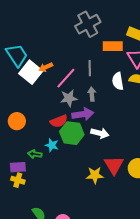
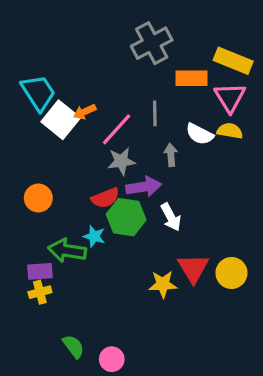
white semicircle: (118, 81) -> (200, 134), turned -54
gray arrow: (92, 94) -> (171, 155), moved
white arrow: (100, 133) -> (171, 217), turned 48
green arrow: (35, 154) -> (67, 251), size x1.6
yellow cross: (18, 180) -> (40, 292), turned -32

